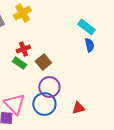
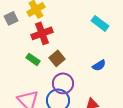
blue semicircle: (89, 45) -> (99, 65), moved, turned 72
red cross: (23, 49) -> (42, 33), moved, size x1.5

